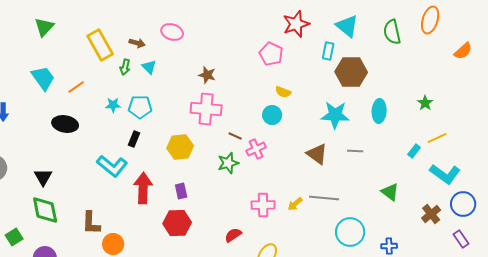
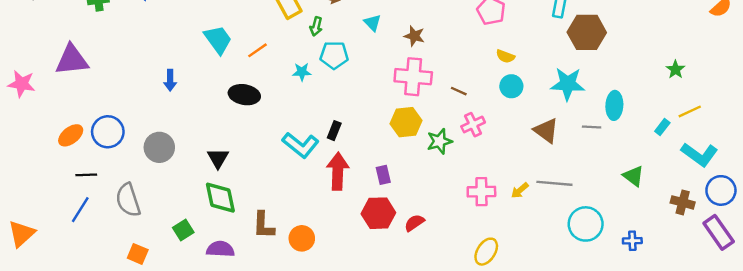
cyan triangle: (149, 67) -> (372, 23), moved
cyan pentagon: (140, 107) -> (334, 55), moved
cyan ellipse: (379, 111) -> (614, 105), moved
cyan circle: (272, 115) -> (511, 86), moved
brown line: (235, 136) -> (459, 91), moved
black rectangle: (134, 139) -> (334, 131), moved
yellow hexagon: (180, 147) -> (406, 122), moved
brown cross: (431, 214) -> (683, 202), turned -36
brown L-shape: (91, 223) -> (263, 225), moved
red semicircle: (233, 235) -> (414, 223), moved
purple rectangle: (461, 239) -> (719, 232), size x1.6

